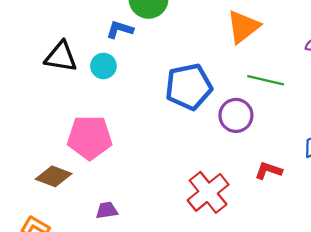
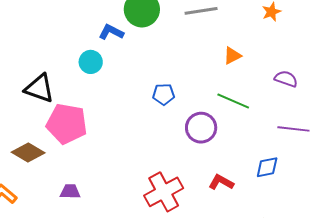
orange triangle: (243, 27) -> (232, 56), moved, size x0.6
black triangle: (61, 57) -> (39, 88), moved
blue pentagon: (189, 87) -> (164, 94), size x0.5

